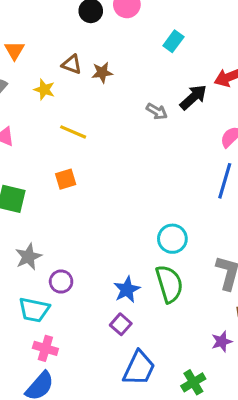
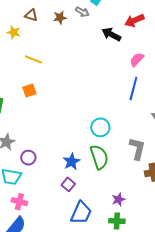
brown star: (102, 73) -> (60, 18), moved
black arrow: (193, 97) -> (111, 34), turned -108
gray arrow: (157, 111) -> (82, 12), moved
purple star: (222, 341) -> (118, 199), moved
green cross: (193, 382) -> (117, 221), turned 35

